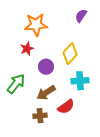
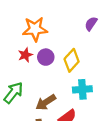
purple semicircle: (81, 16) -> (91, 24), moved
purple circle: (46, 67) -> (46, 57), moved

